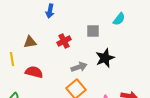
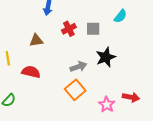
red cross: (64, 41) -> (69, 29), moved
brown triangle: (30, 42) -> (36, 40), moved

